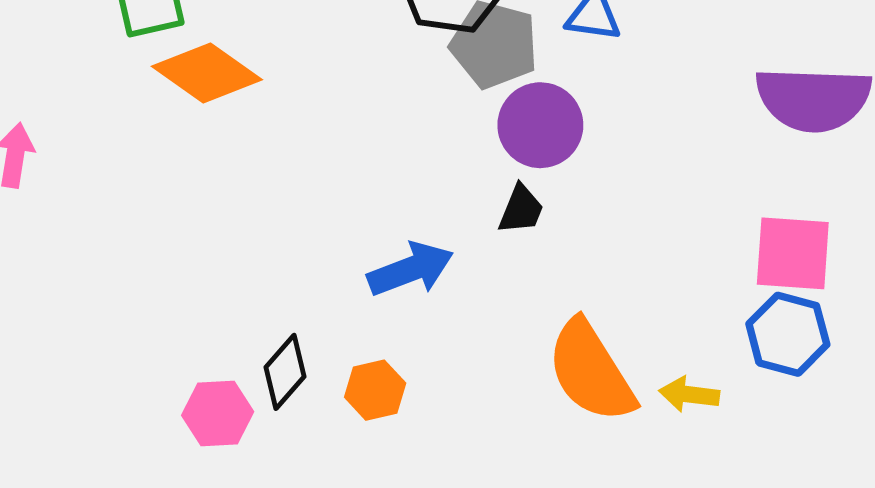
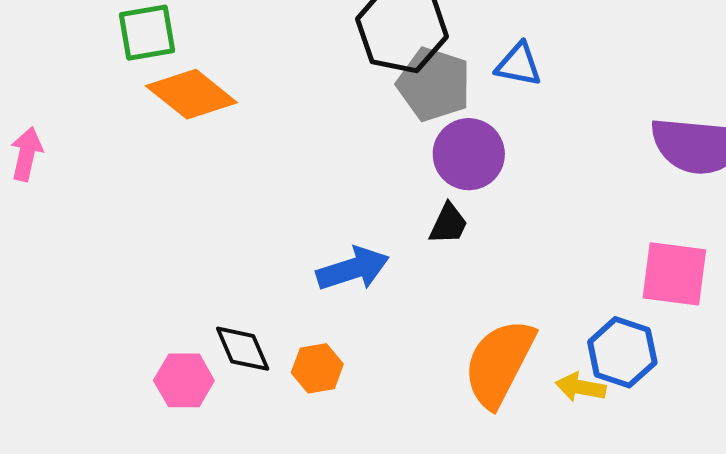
blue hexagon: (788, 334) -> (622, 352), moved
orange semicircle: (591, 371) -> (499, 363), turned 56
black diamond: (285, 372) -> (243, 349), turned -68

